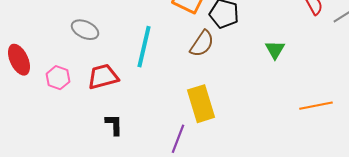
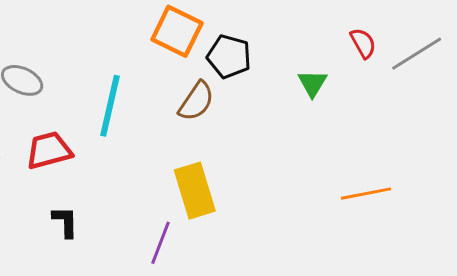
green triangle: (275, 50) -> (312, 83), moved

